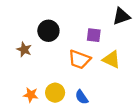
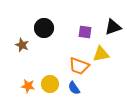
black triangle: (121, 16) -> (113, 27), moved
orange trapezoid: (79, 59) -> (79, 66), moved
yellow triangle: (111, 59) -> (101, 54), turned -36

